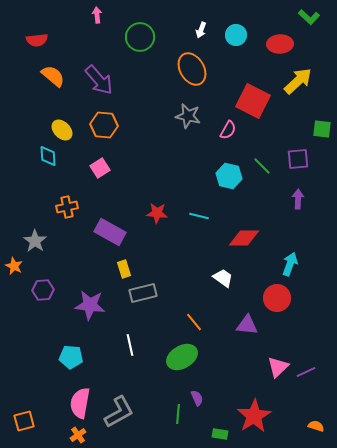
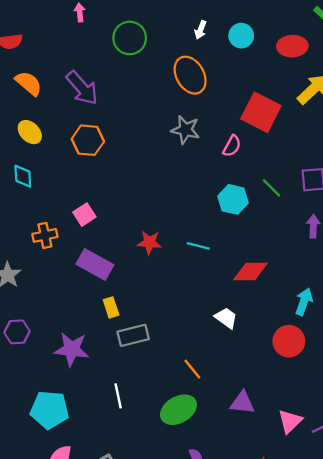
yellow ellipse: (62, 130) -> (30, 132), moved
pink square: (100, 168) -> (84, 215), moved
purple triangle: (247, 325) -> (242, 403), moved
cyan pentagon: (71, 357) -> (50, 410), size x1.4

